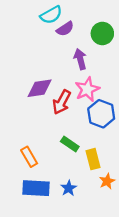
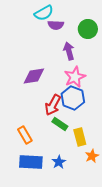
purple semicircle: (65, 29) -> (56, 25), turned 35
red arrow: (62, 102) -> (53, 105), moved
blue hexagon: (101, 114) -> (73, 98), moved

